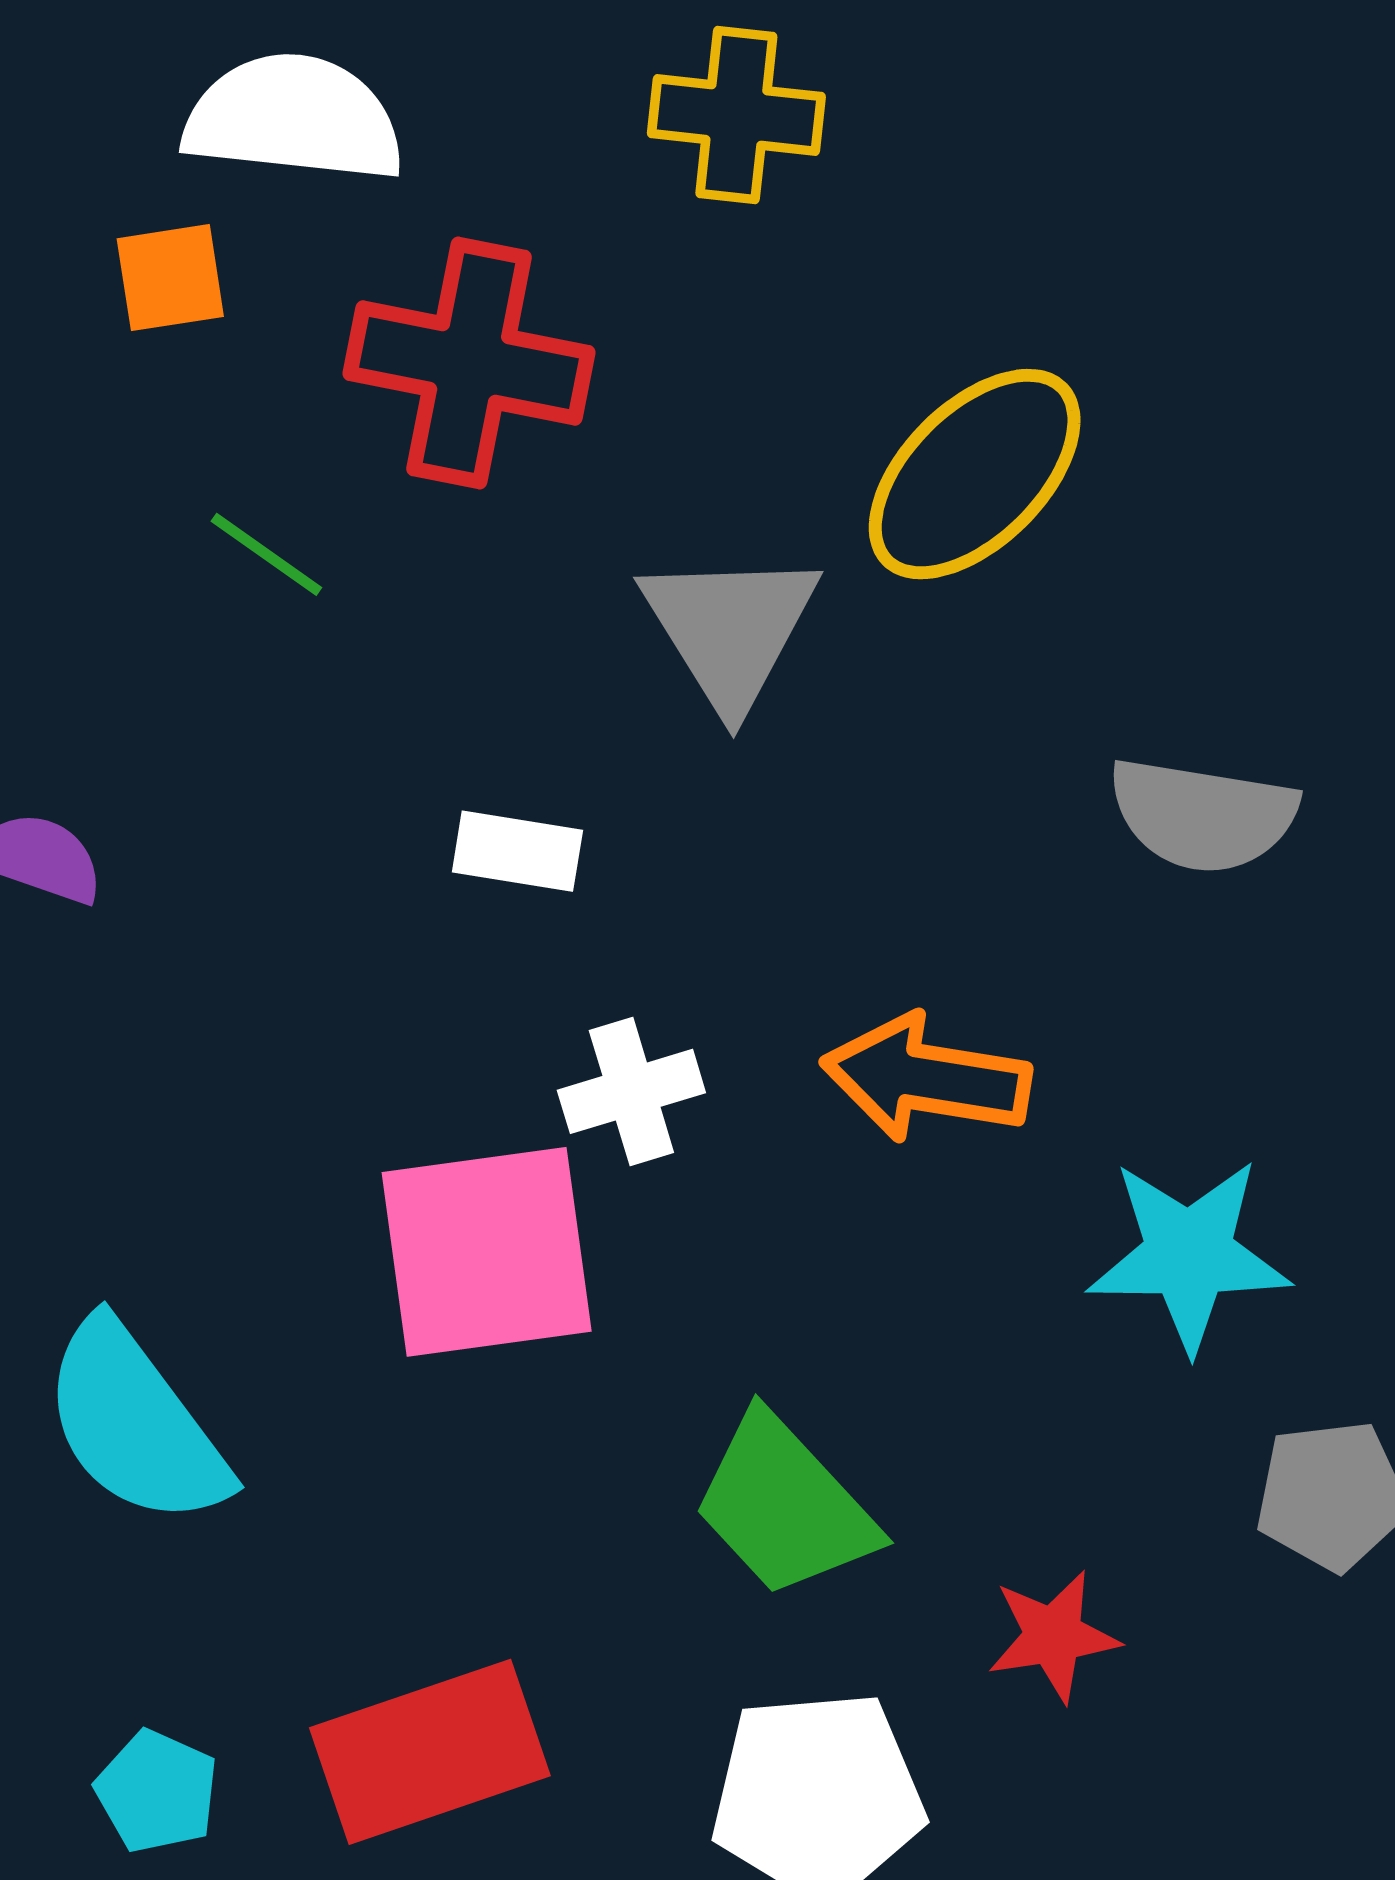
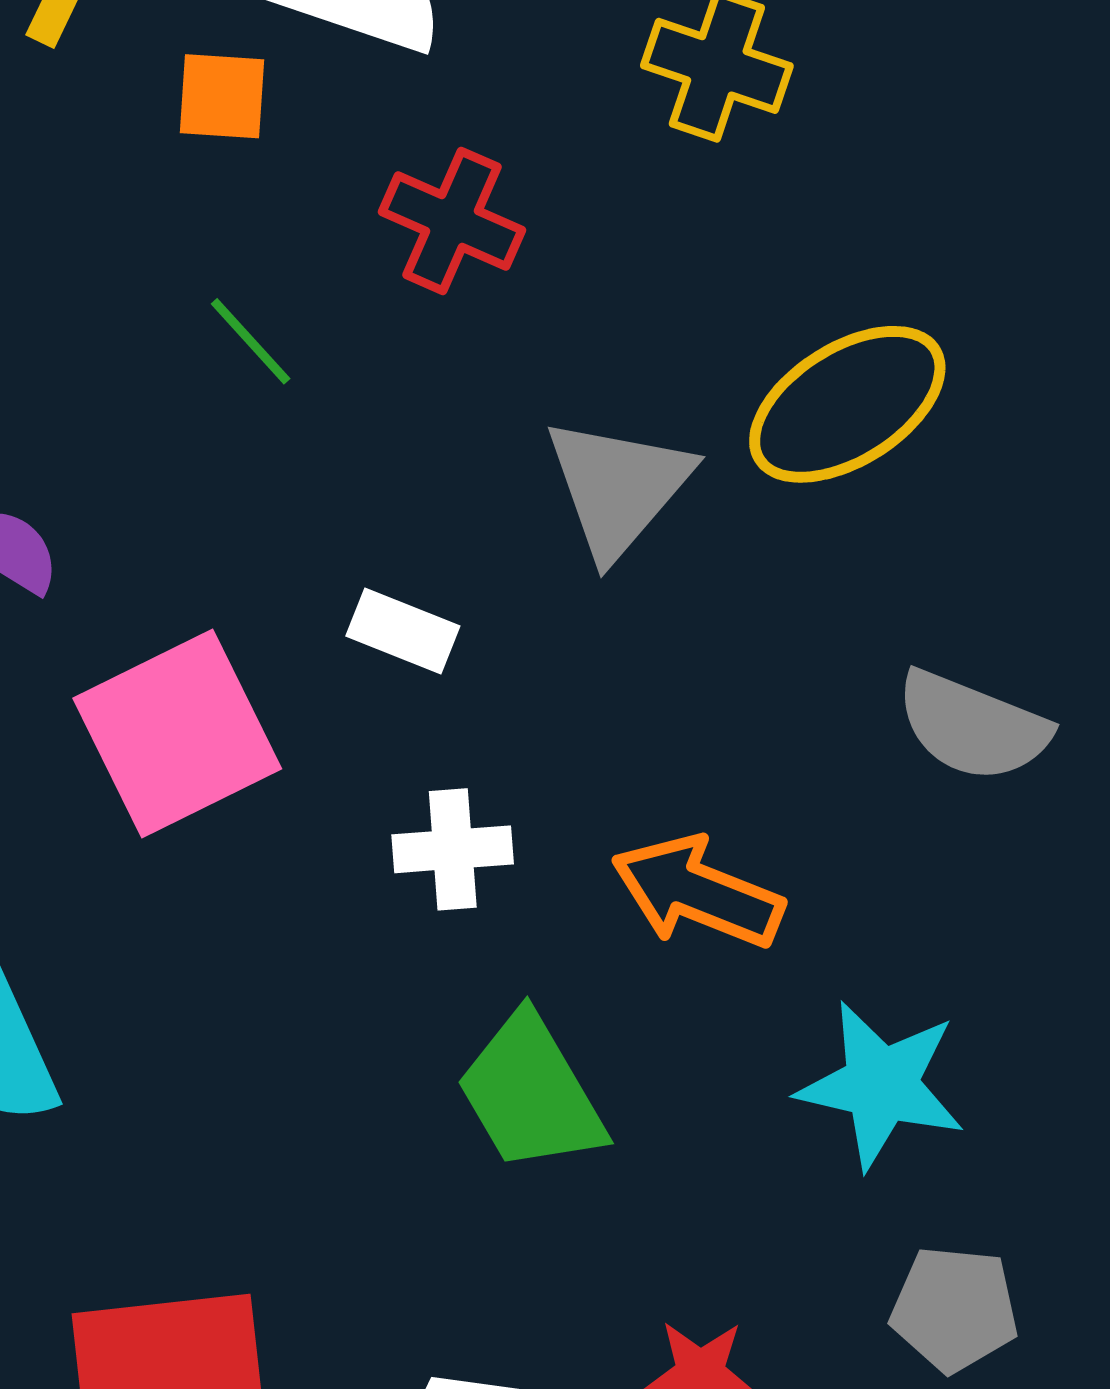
red cross: (469, 363) -> (452, 221), size x0.7
pink square: (487, 1252) -> (177, 733), moved, turned -31
green trapezoid: (785, 1506) -> (531, 1093), moved

